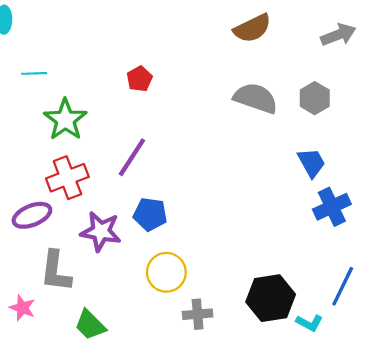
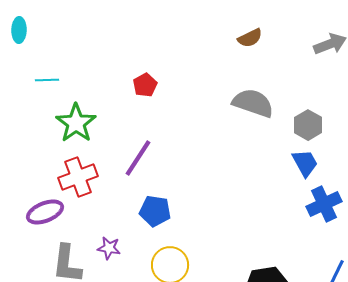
brown semicircle: (252, 28) -> (250, 38), size x0.7
gray hexagon: (315, 98) -> (308, 125), moved
purple star: (101, 231) -> (109, 248), moved, size x0.6

